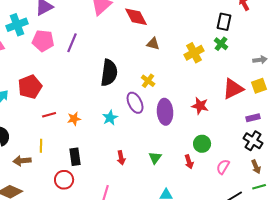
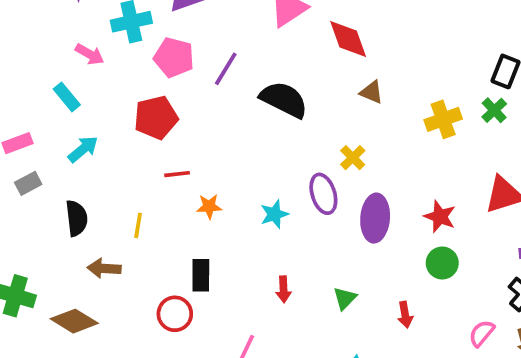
black semicircle: (109, 73) -> (284, 100), moved, turned -80
red pentagon: (30, 87) -> (156, 117), moved
red line: (49, 115) -> (177, 174), moved
green circle: (202, 144) -> (442, 263), moved
yellow line: (41, 146) -> (138, 225), moved
pink semicircle: (223, 167) -> (482, 333), moved

